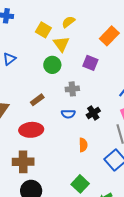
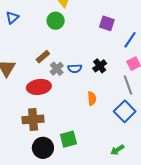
purple square: (90, 63) -> (107, 23), moved
gray cross: (72, 89) -> (57, 69), moved, turned -32
green square: (80, 184) -> (68, 139), moved, turned 36

